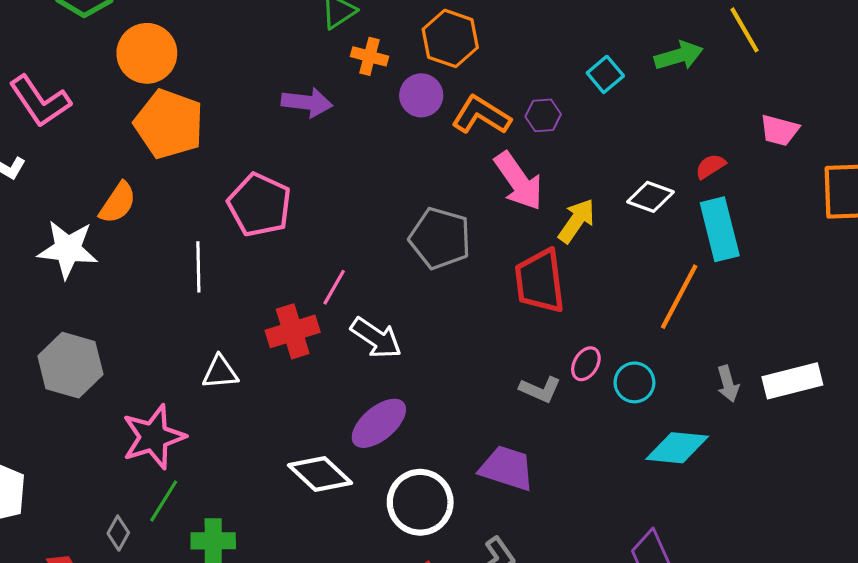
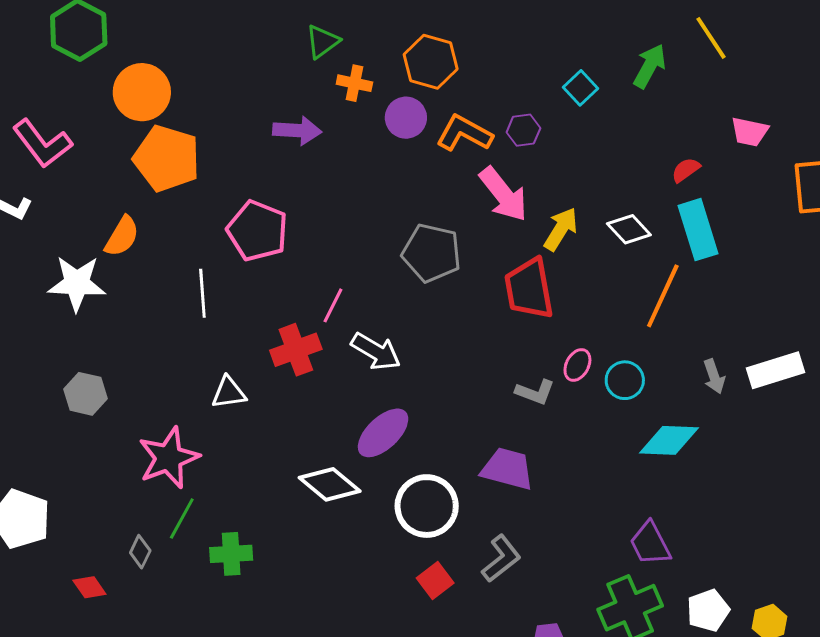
green arrow: (679, 56) -> (650, 66), turned -42
white diamond: (650, 197) -> (629, 229), moved, turned 30
gray hexagon: (70, 365) -> (86, 394), size x0.7

